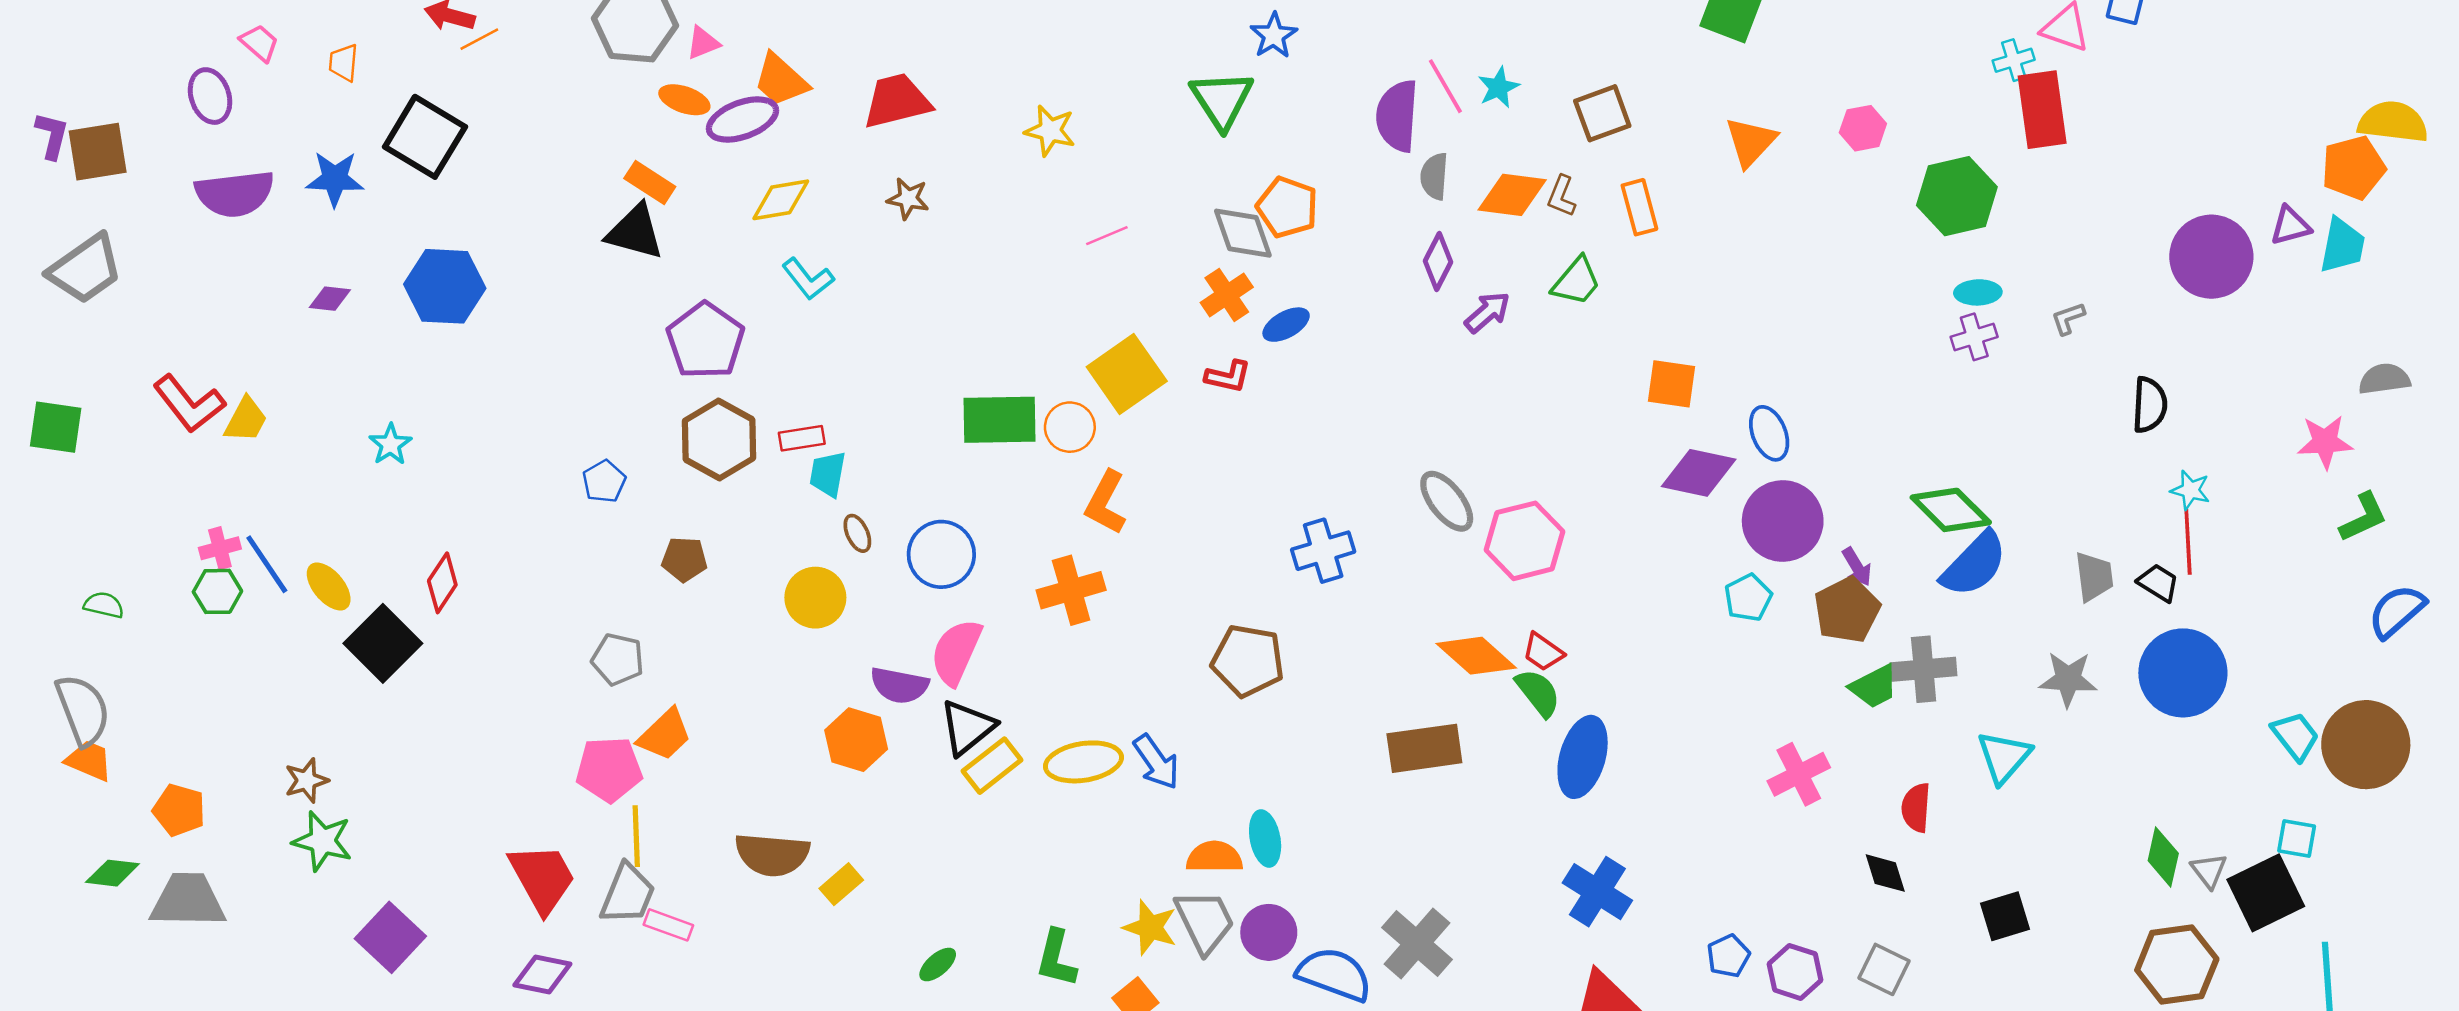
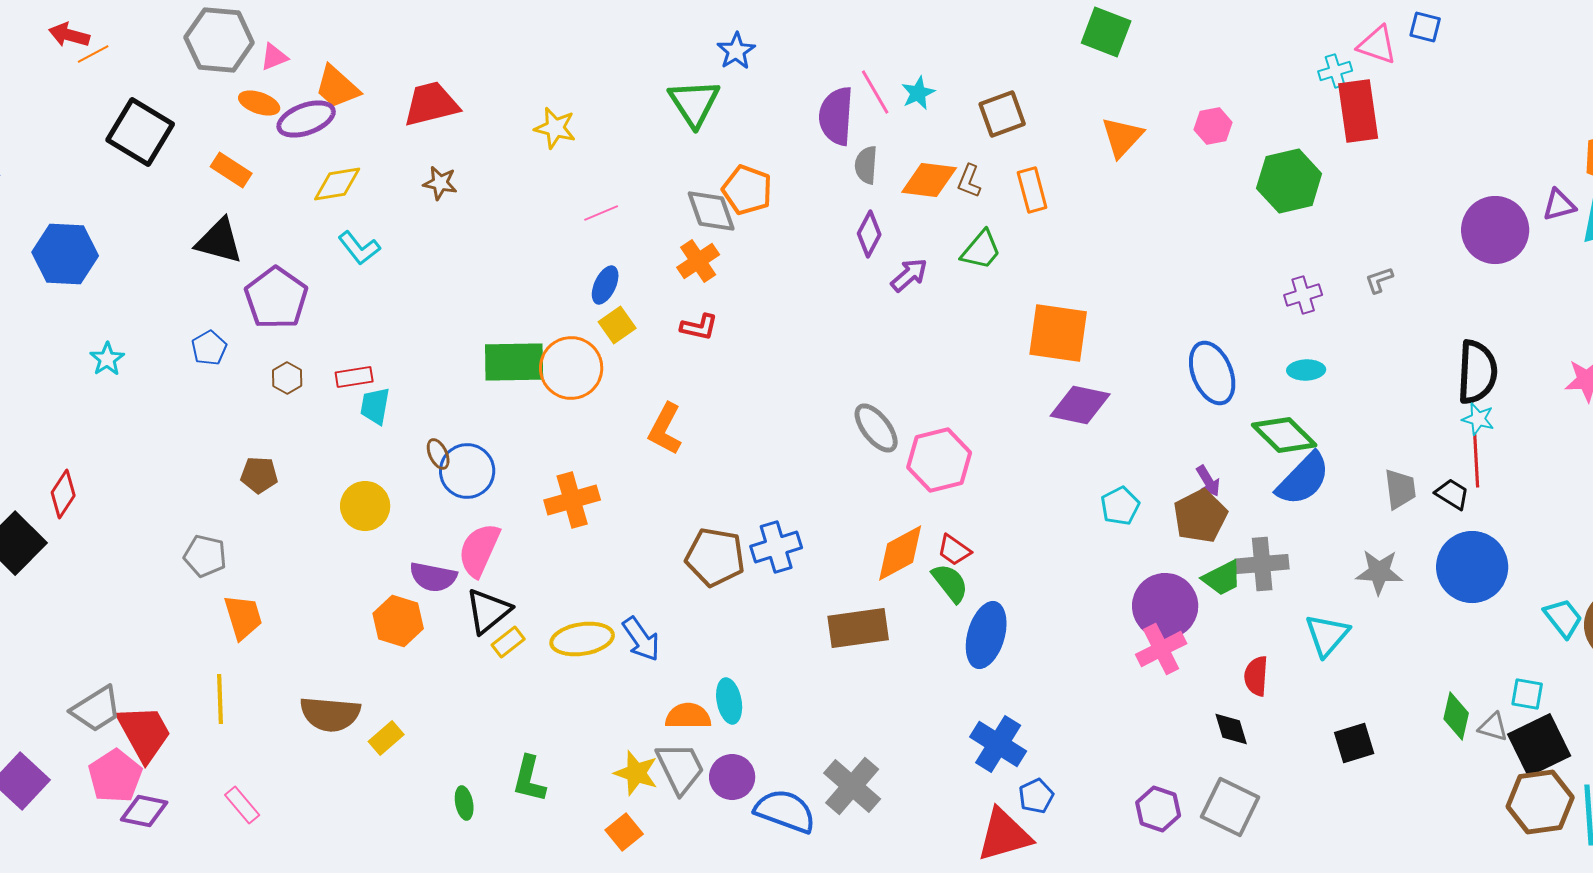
black square: (425, 137) -> (140, 132), moved
black triangle: (635, 232) -> (219, 241), moved
cyan ellipse: (1978, 292) -> (1306, 370), moved
blue ellipse: (1286, 325) -> (605, 285), moved, turned -36
yellow square: (1127, 374) -> (617, 325), size x0.6
orange square: (1672, 384) -> (1058, 333), size x1.5
black semicircle: (2150, 405) -> (1477, 372), moved, size x1.4
orange circle: (1070, 427) -> (571, 368), size x1.5
blue ellipse: (1769, 433) -> (1212, 373), moved, size x1.4
brown hexagon: (719, 439) -> (287, 378), size x0.5
cyan star: (390, 444) -> (107, 359), moved
blue pentagon: (604, 481) -> (209, 348), moved
orange L-shape: (1106, 502) -> (665, 429), moved
purple circle: (1783, 521) -> (1165, 606), moved
brown ellipse: (857, 533) -> (438, 454), moved
blue cross: (1323, 551) -> (776, 547), moved
orange diamond: (1476, 656) -> (900, 553), turned -70
orange trapezoid: (665, 735) -> (243, 617), turned -63
yellow rectangle: (992, 766) -> (508, 642), size x0.7
pink pentagon: (609, 769) -> (115, 776), moved, turned -30
cyan square: (2297, 839) -> (1527, 694), moved
gray triangle: (2209, 871) -> (1493, 727), turned -36
gray trapezoid: (628, 894) -> (96, 709), moved, turned 36
black square: (2005, 916) -> (1354, 743), moved
pink rectangle: (668, 925) -> (242, 805), moved, turned 30
blue pentagon: (1728, 956) -> (1036, 796), moved
green L-shape: (1056, 958) -> (529, 779), moved
green ellipse: (938, 965) -> (464, 803), turned -60
brown hexagon: (2177, 965) -> (1540, 802), moved
gray square: (1884, 969) -> (1230, 807), size x1.4

